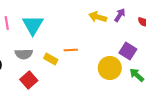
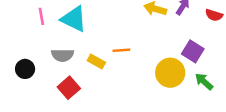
cyan triangle: (33, 25) -> (74, 19), turned -35

